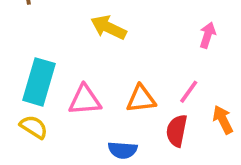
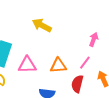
pink arrow: (208, 35) -> (94, 39), moved

